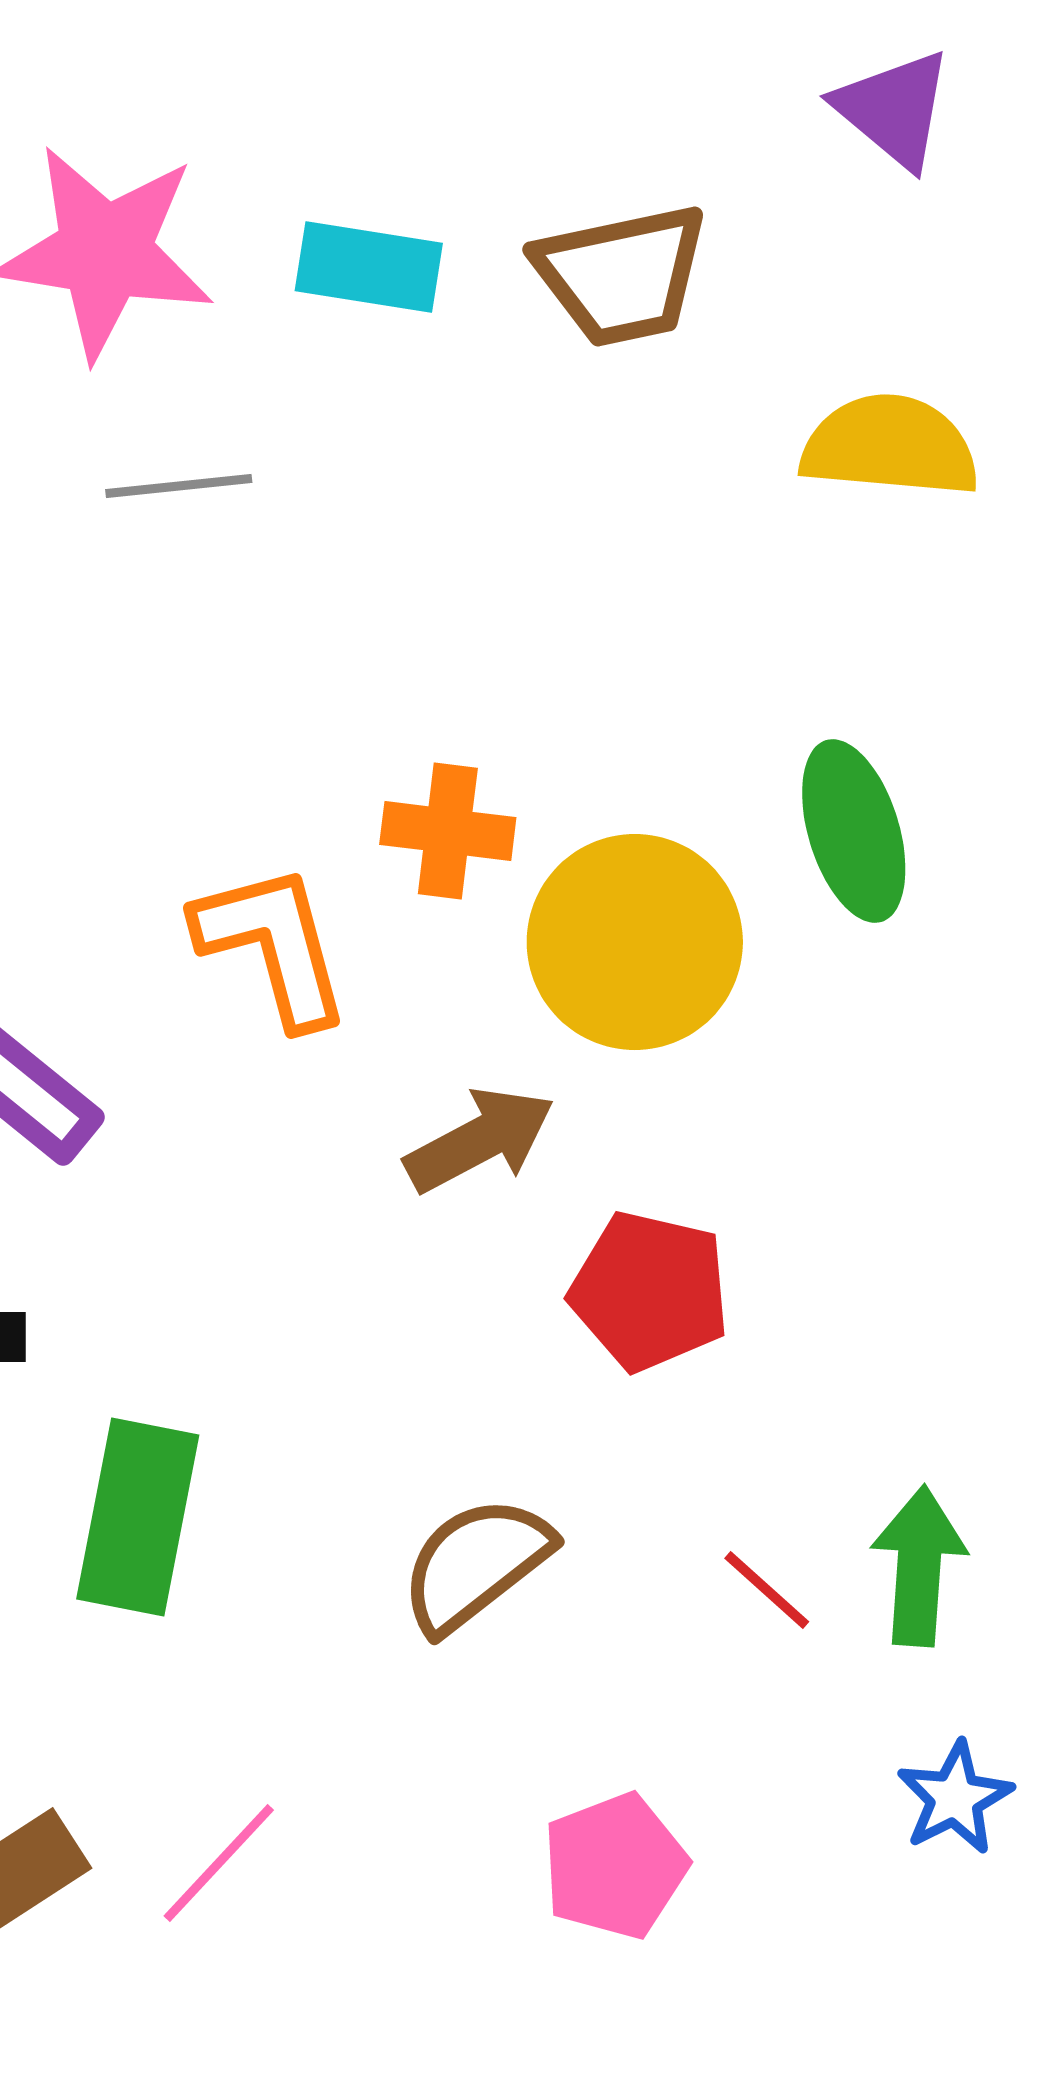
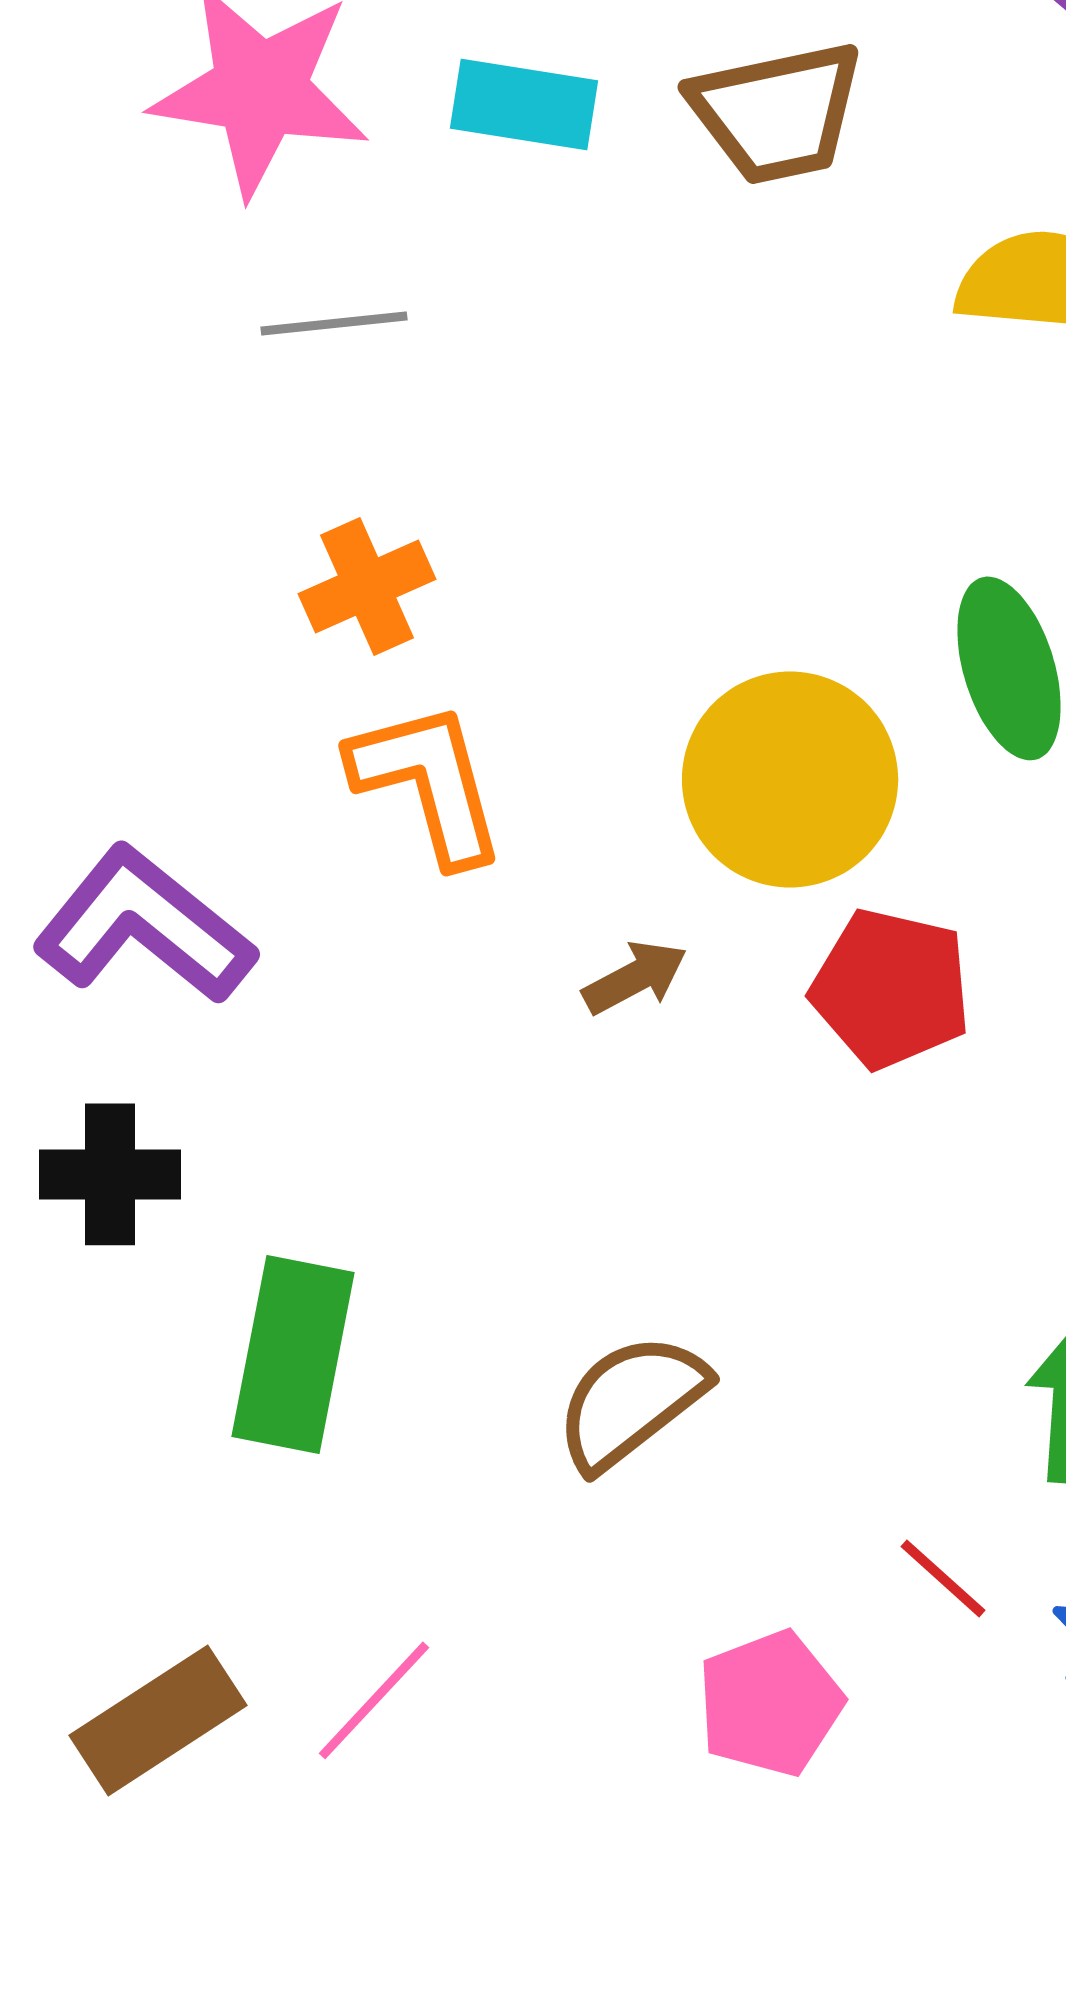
orange cross: (448, 831) -> (367, 586), moved, turned -31
brown arrow: (480, 1140) -> (635, 977), size x0.7
red pentagon: (650, 1291) -> (891, 988), moved
red line: (767, 1590) -> (943, 1578), moved

